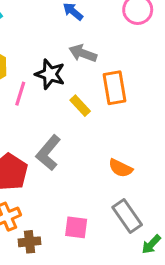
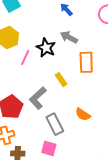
yellow rectangle: (80, 106) -> (61, 80), moved
gray rectangle: (127, 216) -> (55, 124), moved

